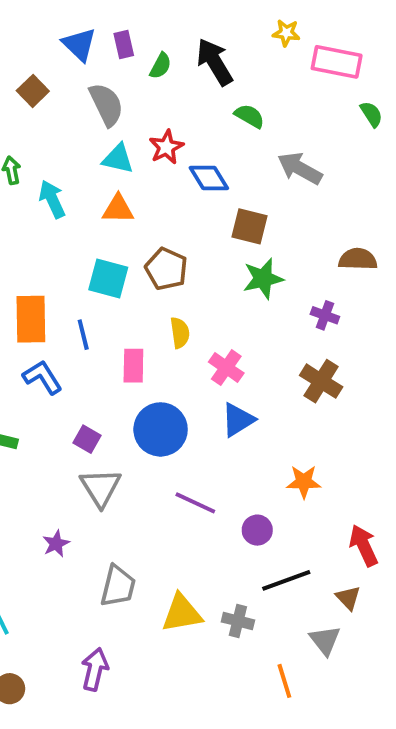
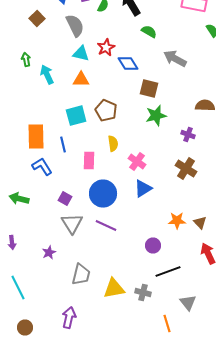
cyan square: (108, 279) -> (76, 116), turned -30
purple line: (195, 503) -> (106, 226), moved
brown triangle: (348, 598) -> (200, 222), moved

